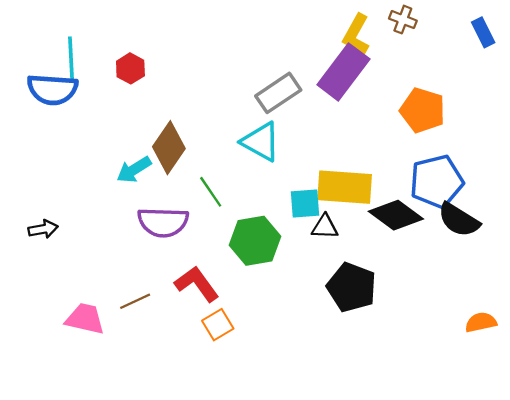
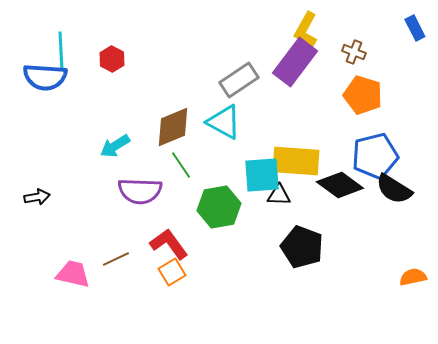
brown cross: (403, 20) -> (354, 52), moved
brown diamond: (169, 148) -> (173, 127), moved, turned 33
cyan square: (305, 203) -> (262, 175), size x1.4
orange square: (218, 325) -> (172, 272), moved

